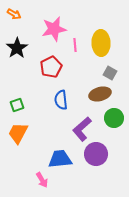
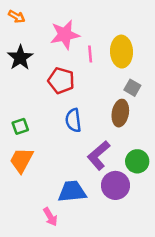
red pentagon: (51, 67) -> (61, 81), turned -30
brown ellipse: (100, 94) -> (120, 113), turned -65
green circle: (114, 118) -> (137, 161), moved

